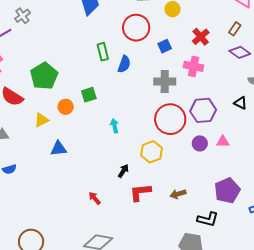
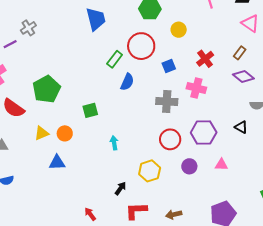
green rectangle: (103, 52) -> (115, 59), moved, turned 48
orange circle: (66, 107) -> (65, 133), moved
red circle: (170, 119) -> (170, 139), size x0.7
purple circle: (200, 143) -> (189, 166), moved

